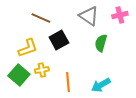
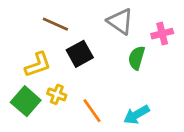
pink cross: (120, 15) -> (162, 34), moved
yellow cross: (42, 70) -> (57, 94), turned 32
orange line: (68, 82) -> (92, 111), turned -30

